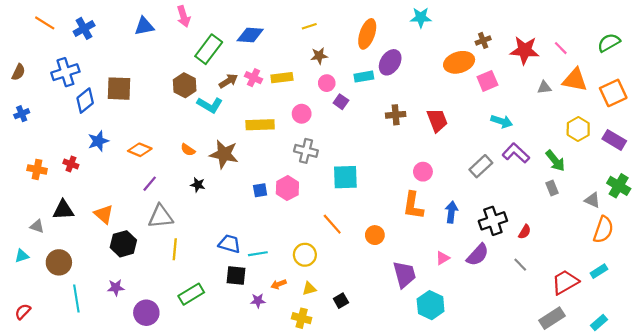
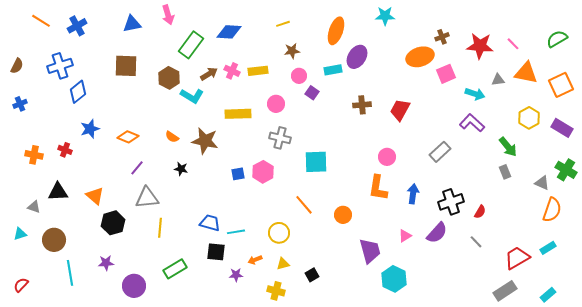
brown square: (119, 89) -> (126, 66), moved
red trapezoid: (437, 120) -> (400, 110), turned -130
cyan arrow: (502, 121) -> (475, 94), moved
purple L-shape: (516, 153) -> (472, 123), moved

